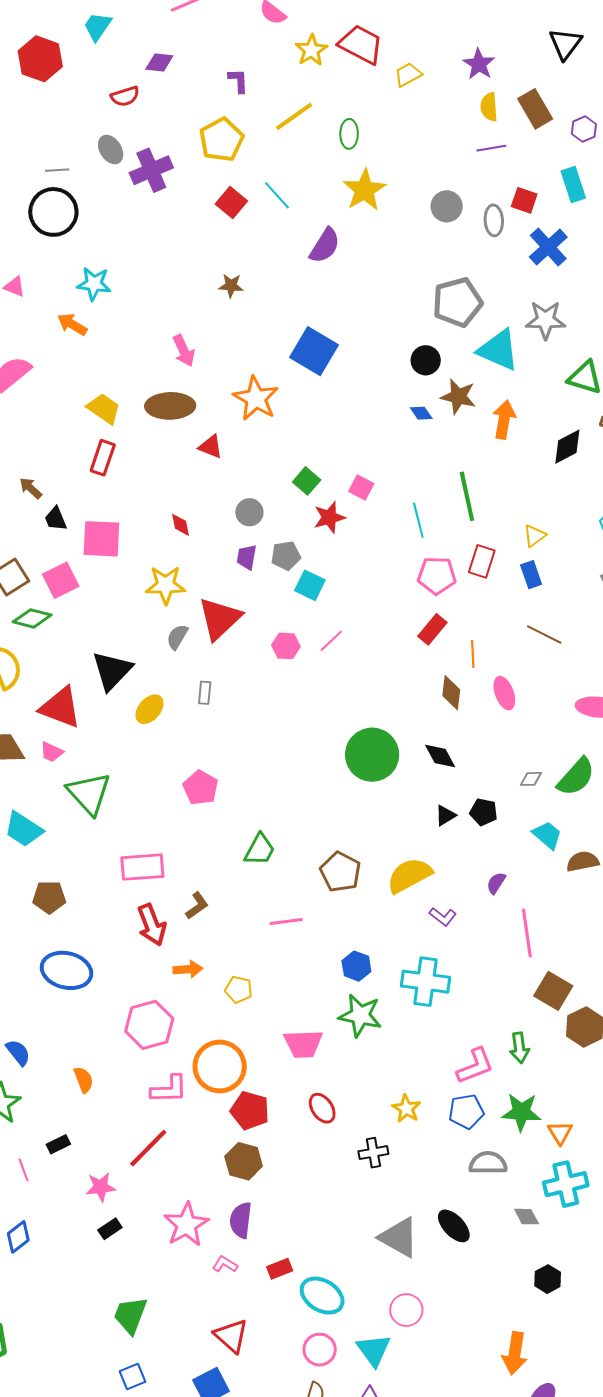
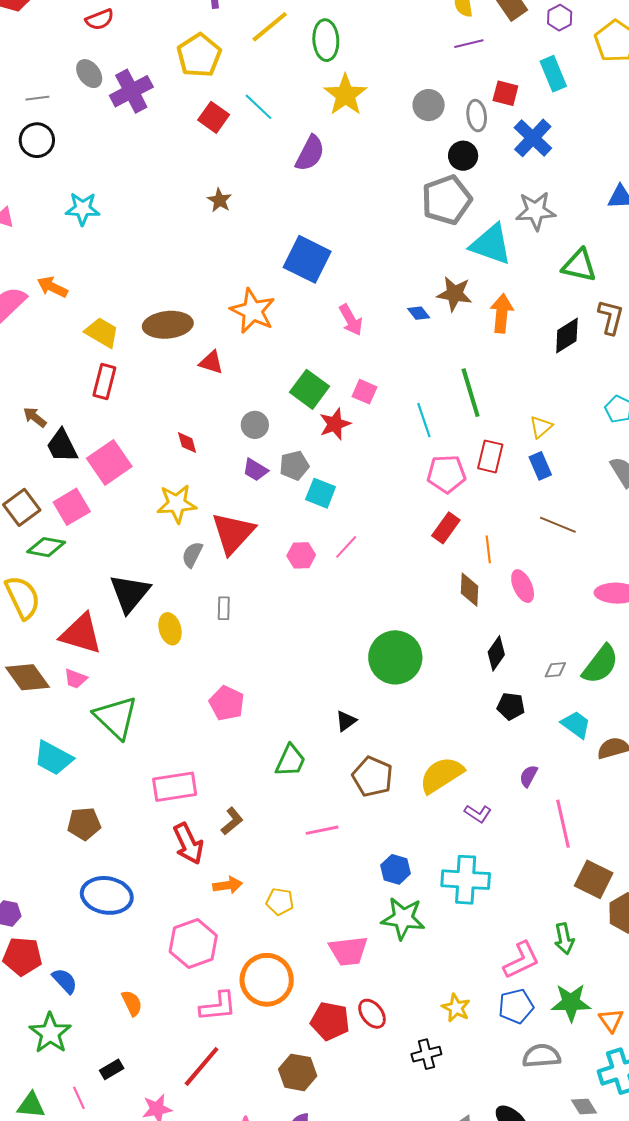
green ellipse: (349, 134) -> (326, 40), size x1.4
black circle: (53, 212) -> (37, 140), size x0.7
brown star: (231, 286) -> (220, 200), turned 30
orange arrow: (72, 324) -> (52, 287), moved
pink arrow: (184, 351) -> (351, 320), moved
black circle: (426, 360) -> (463, 156), moved
green square: (307, 481) -> (309, 389), size x1.4
black trapezoid: (56, 519) -> (62, 446), size x1.4
pink square: (101, 539) -> (109, 462), turned -33
purple trapezoid: (247, 557) -> (255, 470), turned -64
yellow ellipse: (150, 709) -> (170, 629), turned -52
black diamond: (440, 756) -> (496, 653), moved, turned 68
black triangle: (445, 816) -> (346, 721), moved
red pentagon: (250, 1111) -> (330, 1021), moved

